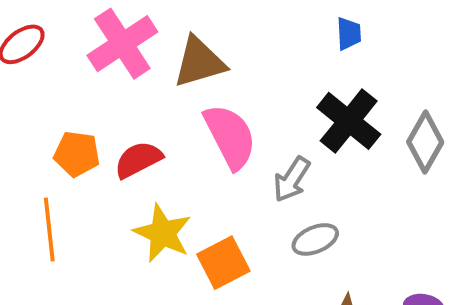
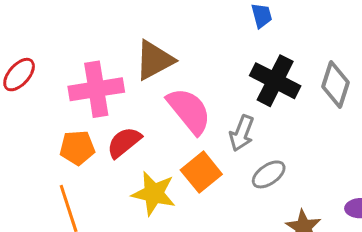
pink cross: (122, 44) -> (96, 89), moved, turned 36
orange square: (223, 263) -> (201, 172), moved

